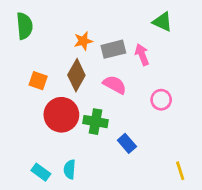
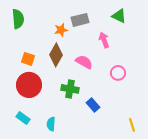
gray rectangle: (113, 49) -> (80, 20), moved
red circle: (61, 115) -> (29, 85), moved
cyan rectangle: (41, 172) -> (23, 118), moved

